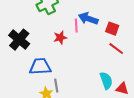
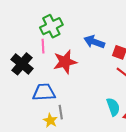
pink line: (76, 26) -> (43, 46), moved
red star: (60, 38) -> (65, 62), size x1.6

